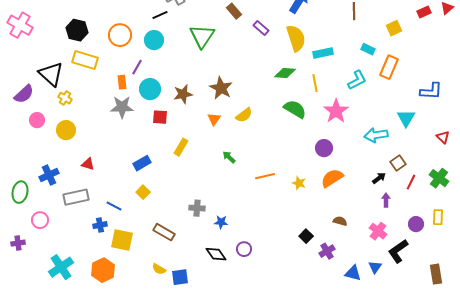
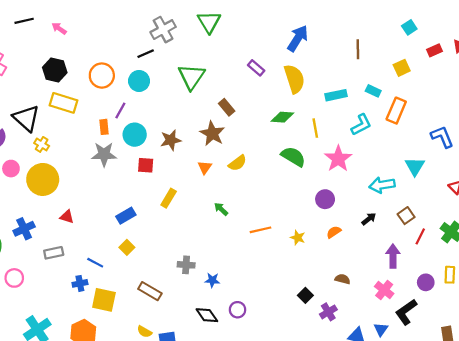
brown rectangle: (234, 11) -> (227, 107), moved
cyan rectangle: (323, 53) -> (336, 95), moved
blue L-shape: (431, 91) -> (442, 137), turned -115
yellow circle: (66, 130) -> (43, 179), size x1.5
orange semicircle: (332, 178) -> (334, 232), size x0.6
black arrow: (379, 178) -> (369, 219), moved
gray rectangle: (76, 197) -> (54, 253), size x0.7
purple arrow: (386, 200) -> (393, 256), size x1.5

